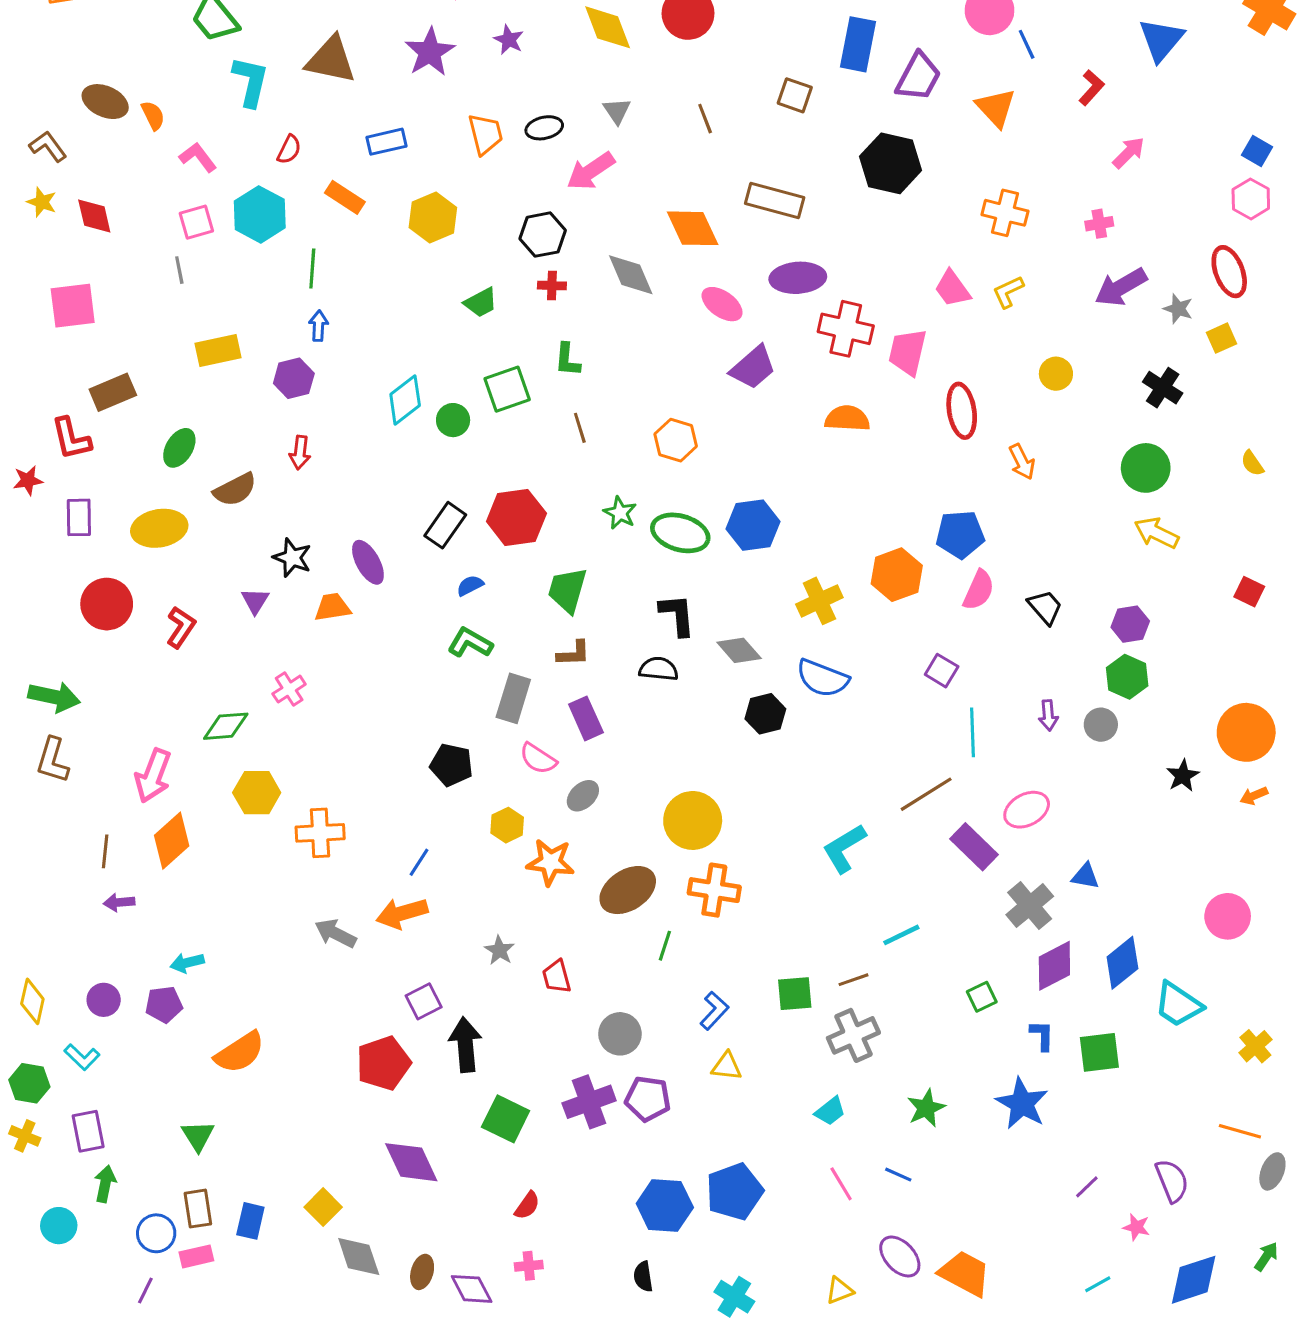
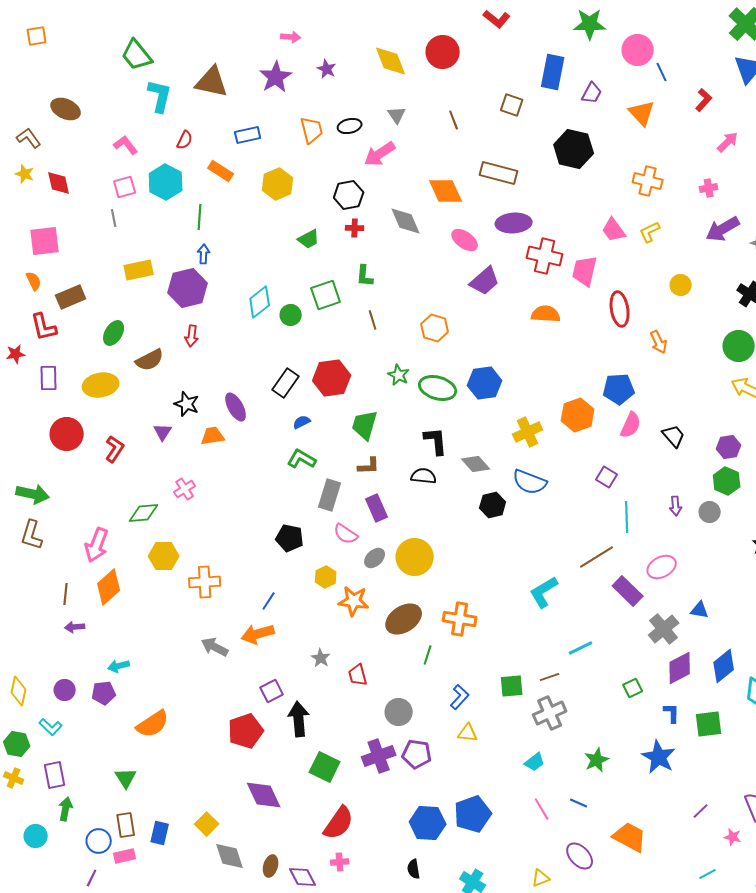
purple trapezoid: (918, 77) -> (592, 93), size x0.7
orange semicircle: (153, 115) -> (34, 281), moved
purple hexagon: (294, 378) -> (188, 288), size x1.5
yellow circle: (693, 820) -> (415, 557), moved
red semicircle: (527, 1205) -> (339, 823), size x1.8
orange trapezoid: (965, 1273) -> (630, 837), moved

